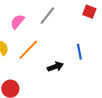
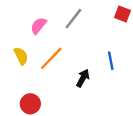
black arrow: (55, 67) -> (83, 78), turned -42

